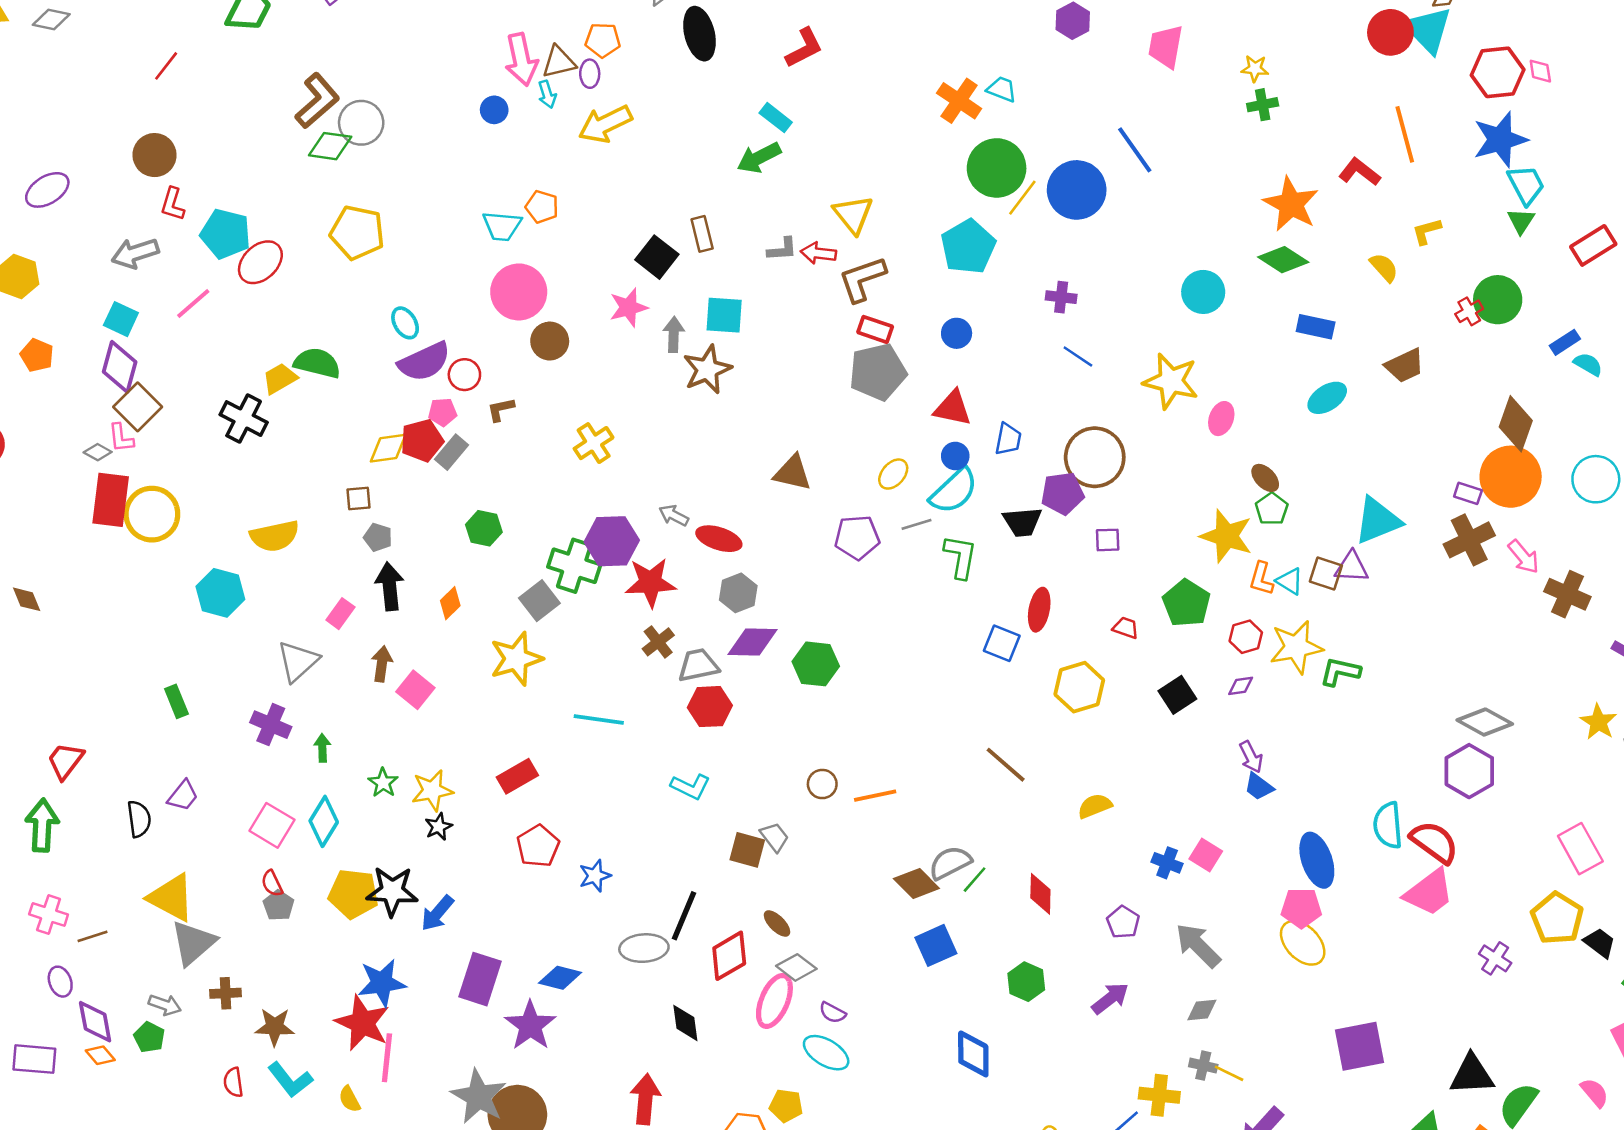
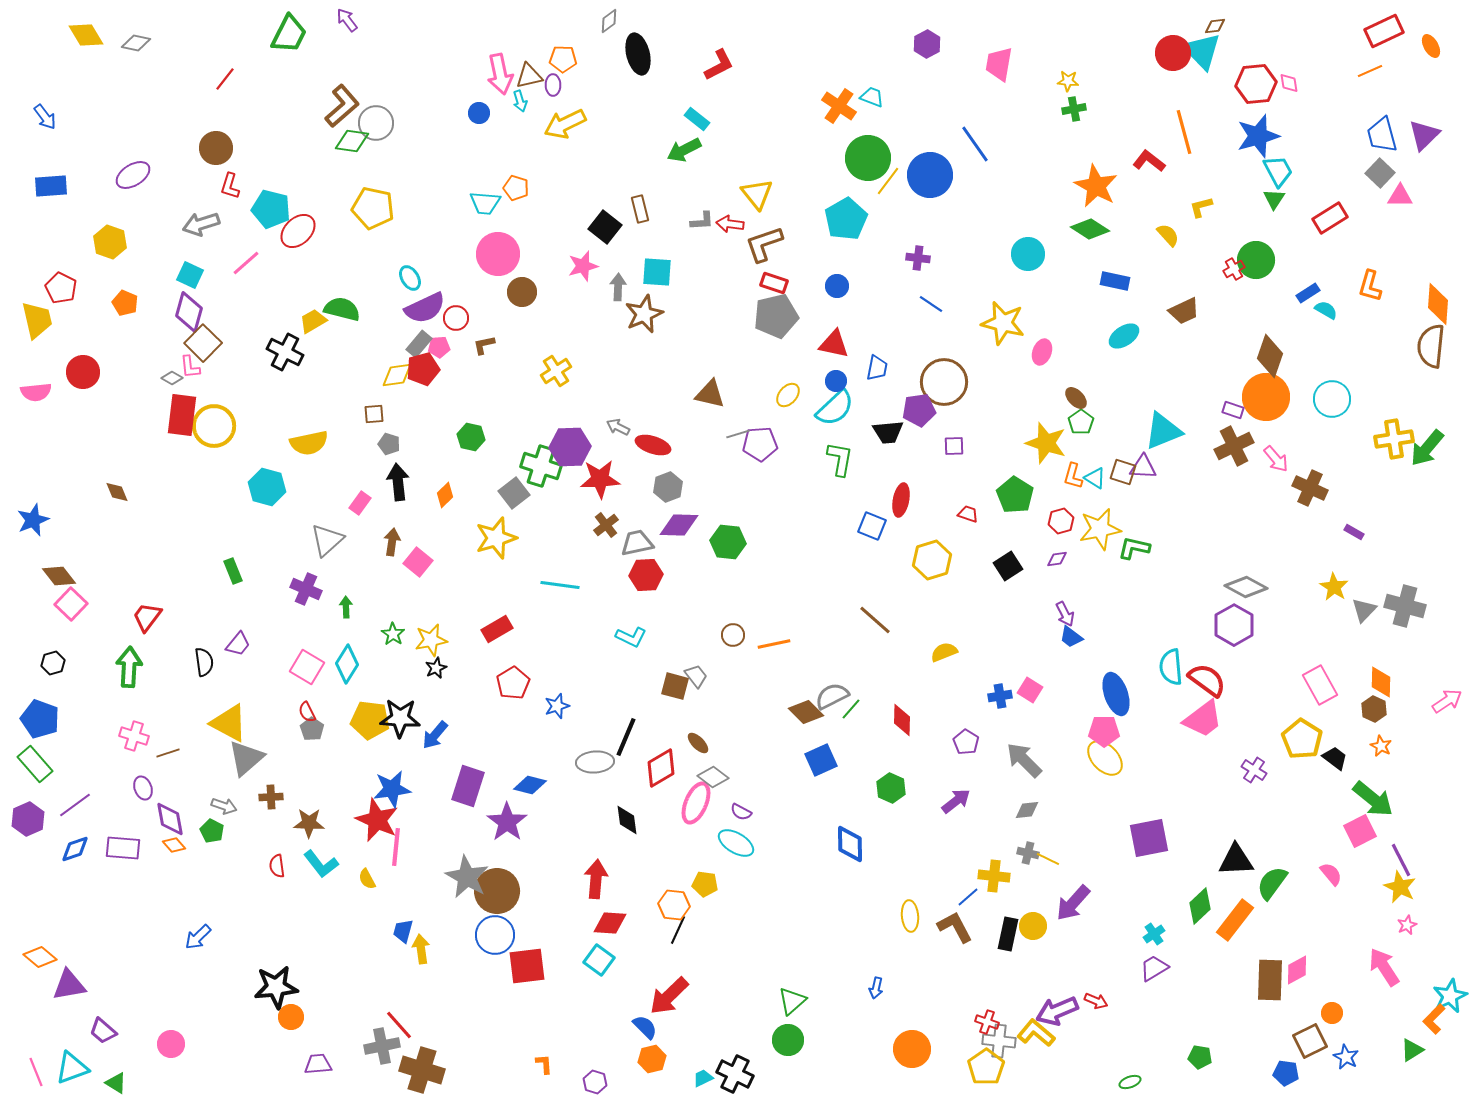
gray rectangle: (452, 452) -> (419, 344), moved
gray line: (916, 524) -> (738, 434), moved
blue cross: (1167, 863) -> (1000, 696), turned -30

